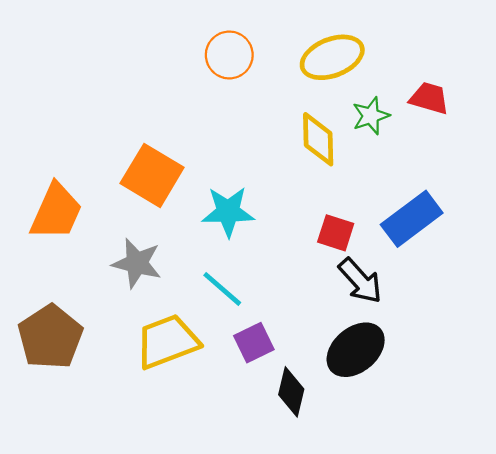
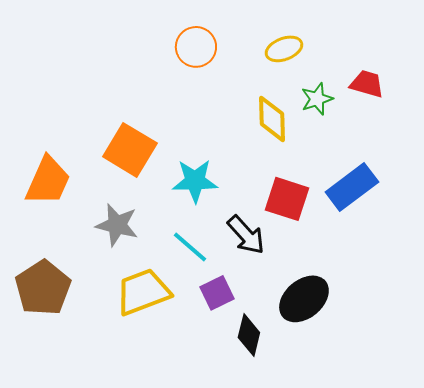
yellow ellipse: (332, 57) -> (284, 49), size x0.7
red square: (336, 233) -> (287, 199), size x1.4
black arrow: (360, 281) -> (246, 235), moved

